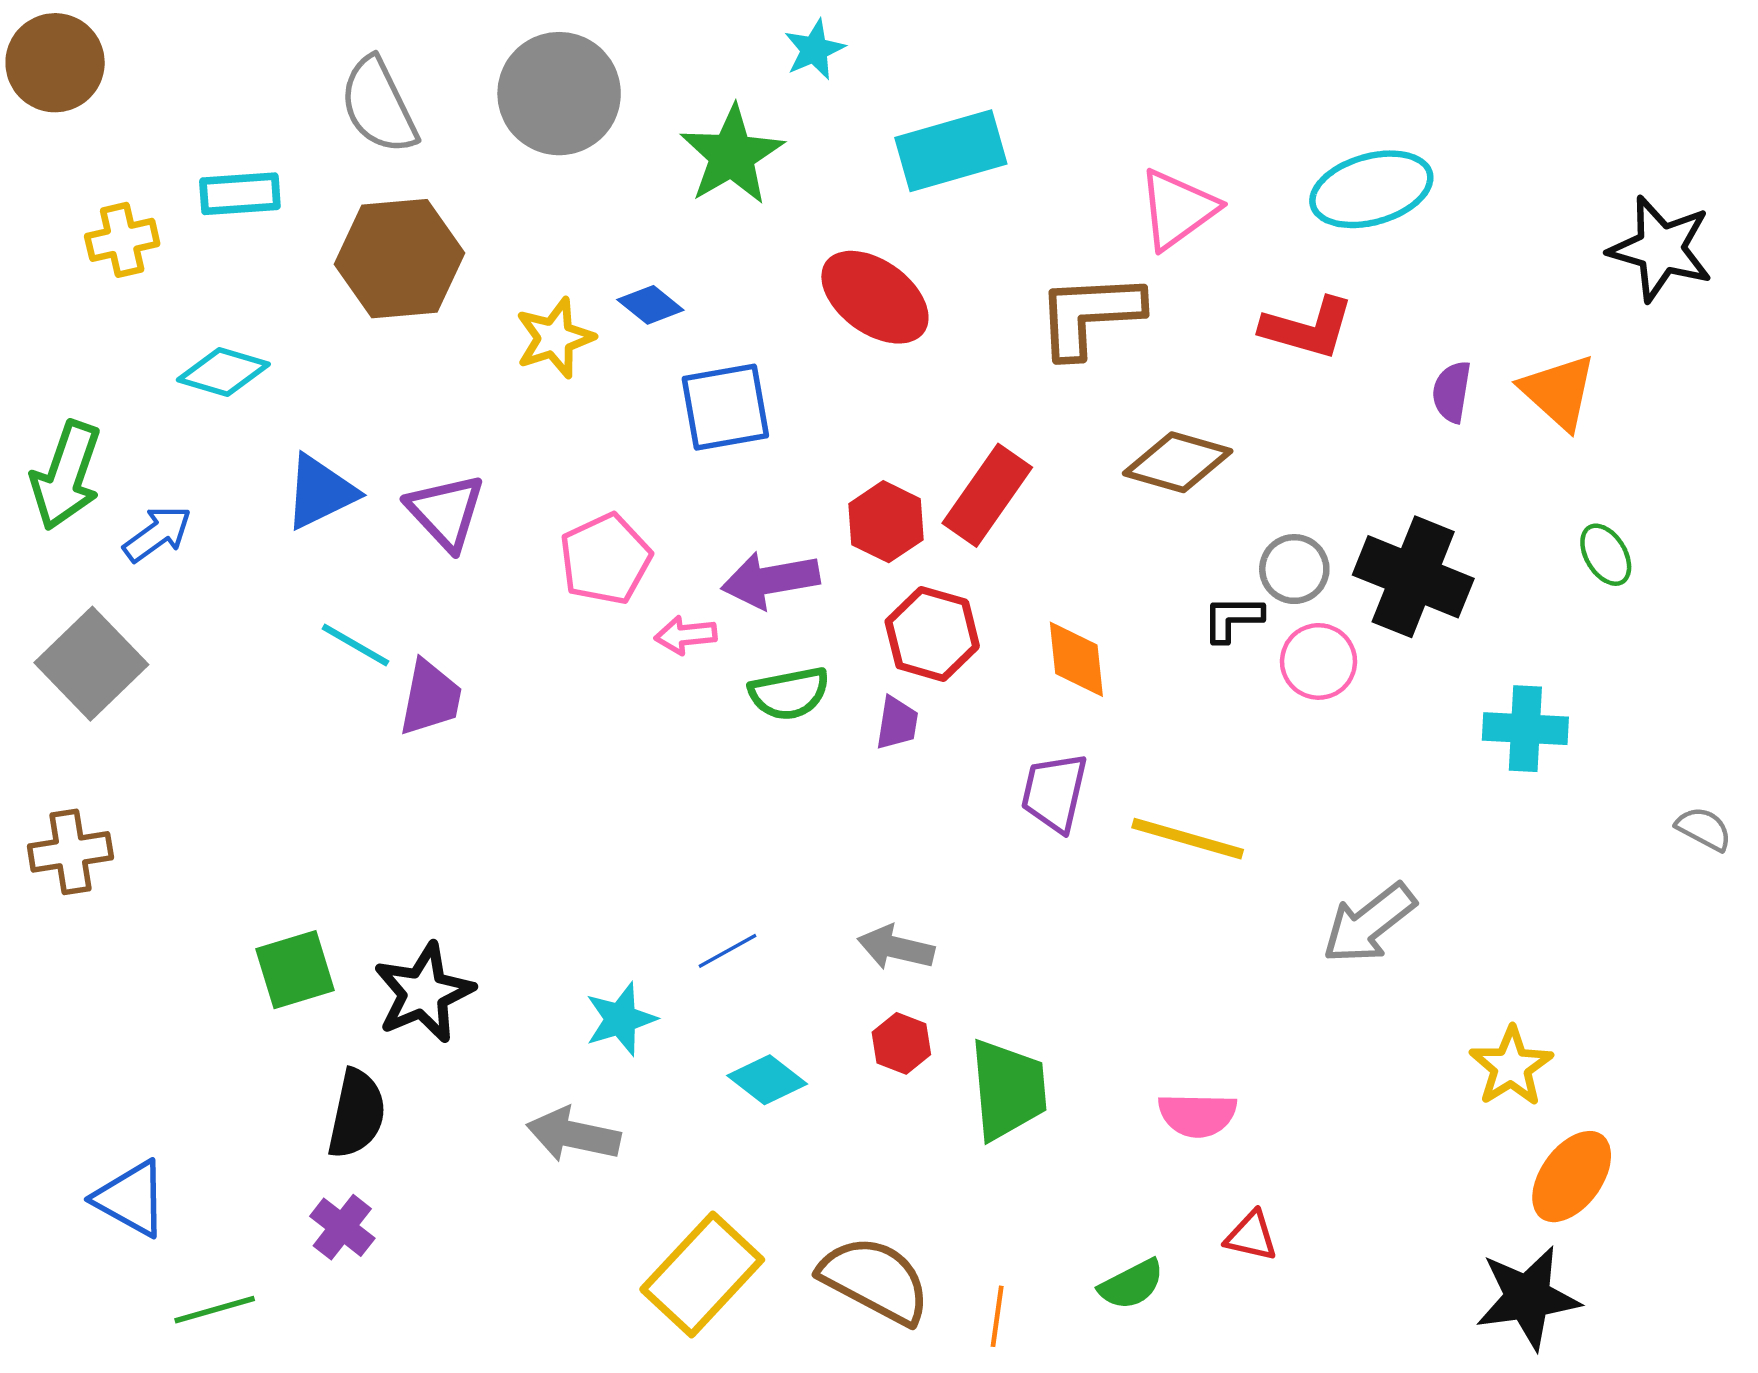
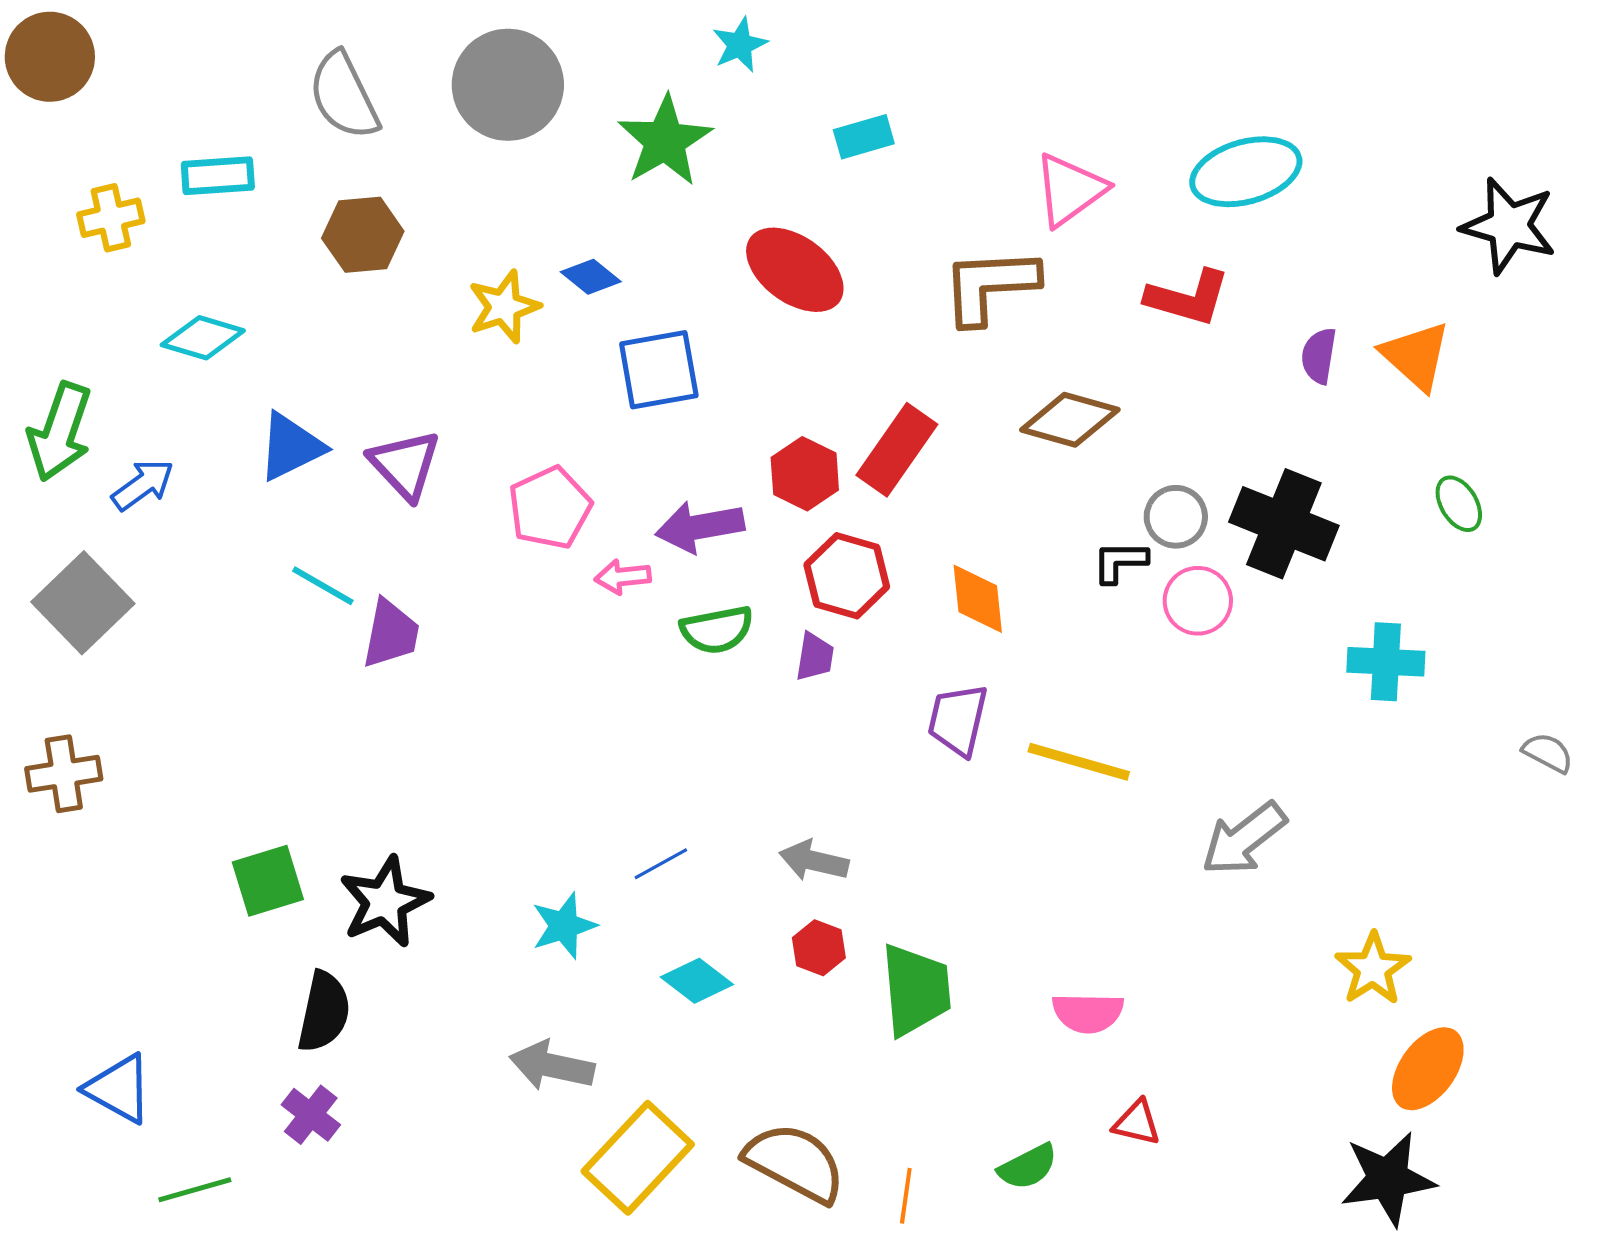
cyan rectangle: (951, 151) -> (864, 137), size x0.6
brown hexagon: (400, 259) -> (363, 235), size x0.7
gray arrow: (573, 1135) -> (552, 1066), moved

